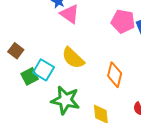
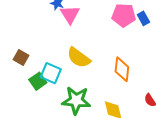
pink triangle: (70, 14) -> (70, 14), turned 30

